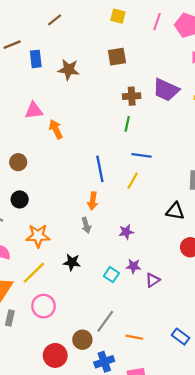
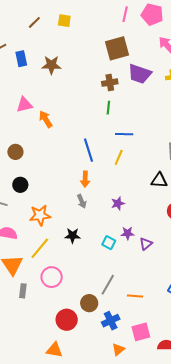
yellow square: (118, 16) -> (64, 21), moved
brown square: (117, 57) -> (117, 48), moved, size x1.4

